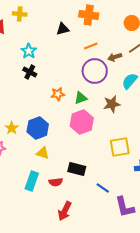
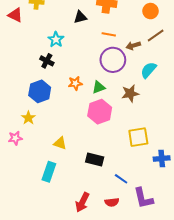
orange line: (91, 46) -> (109, 34), turned 32
cyan star: (29, 51) -> (56, 40), moved
blue hexagon: (38, 128) -> (40, 91), moved
red semicircle: (56, 182) -> (112, 202), moved

